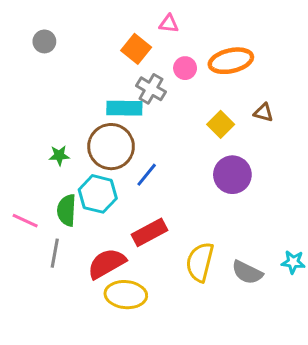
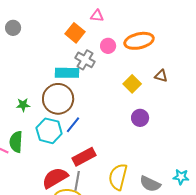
blue line: (147, 175) -> (73, 125), moved
purple circle: (232, 175) -> (140, 118), size x0.7
green semicircle: (67, 210) -> (16, 142), moved
gray line: (55, 253) -> (77, 181), moved

